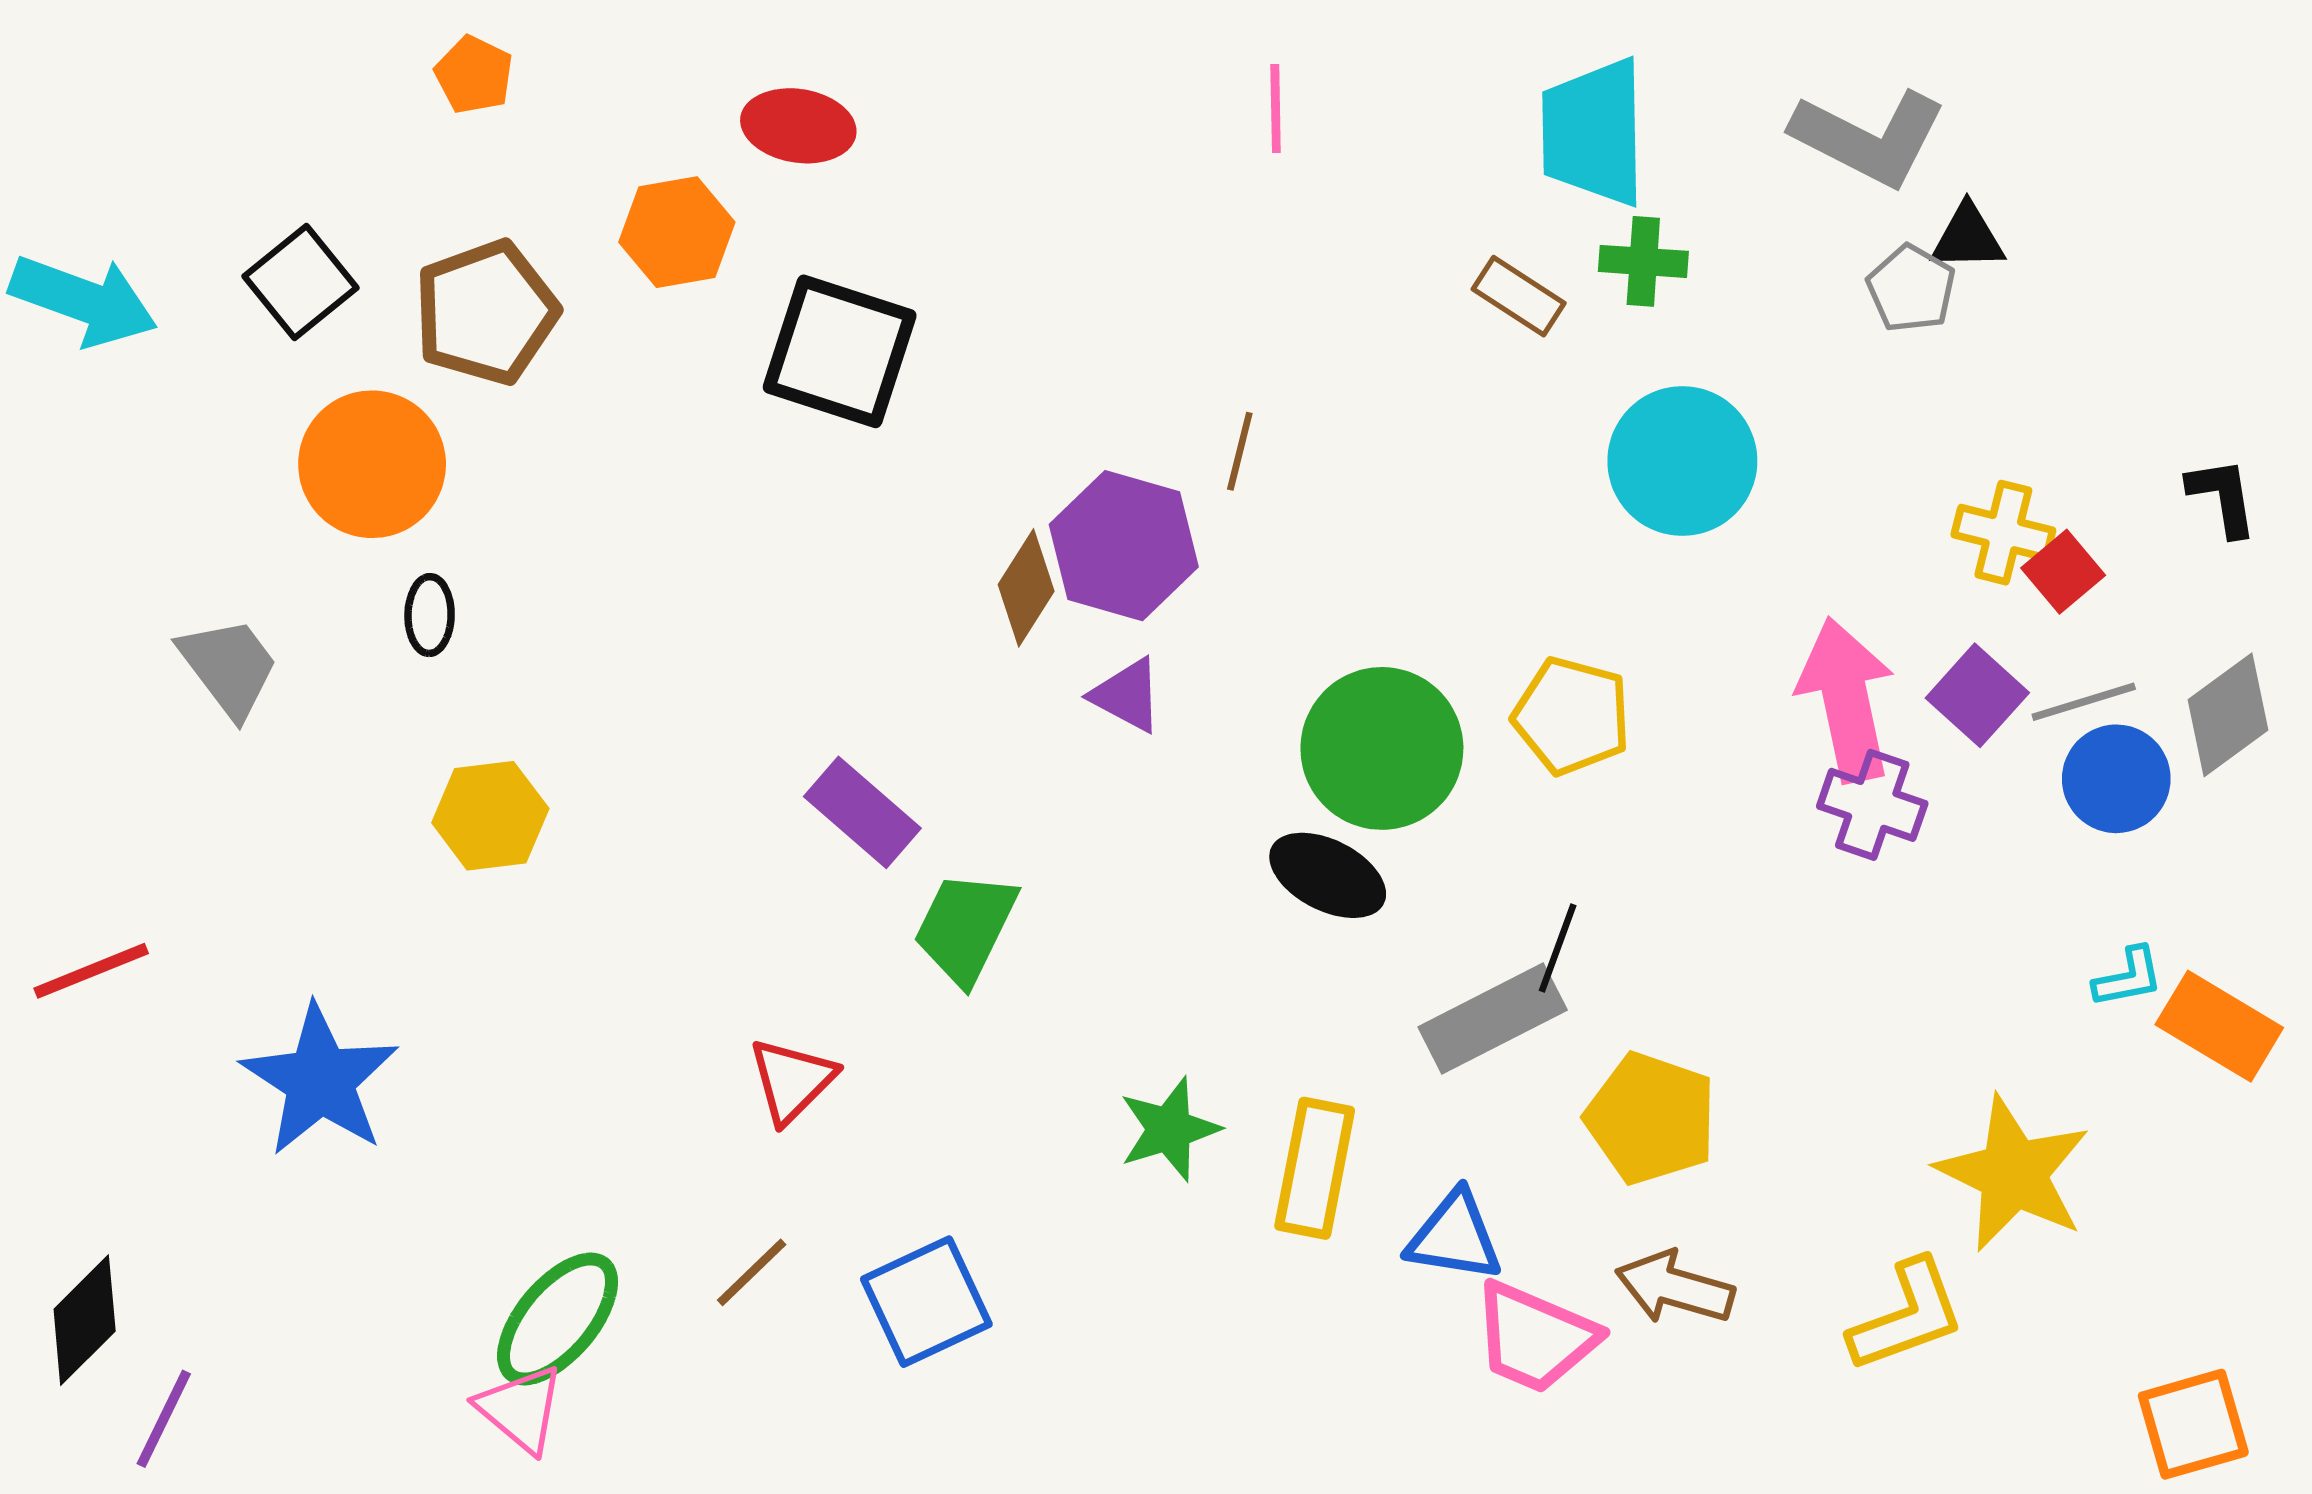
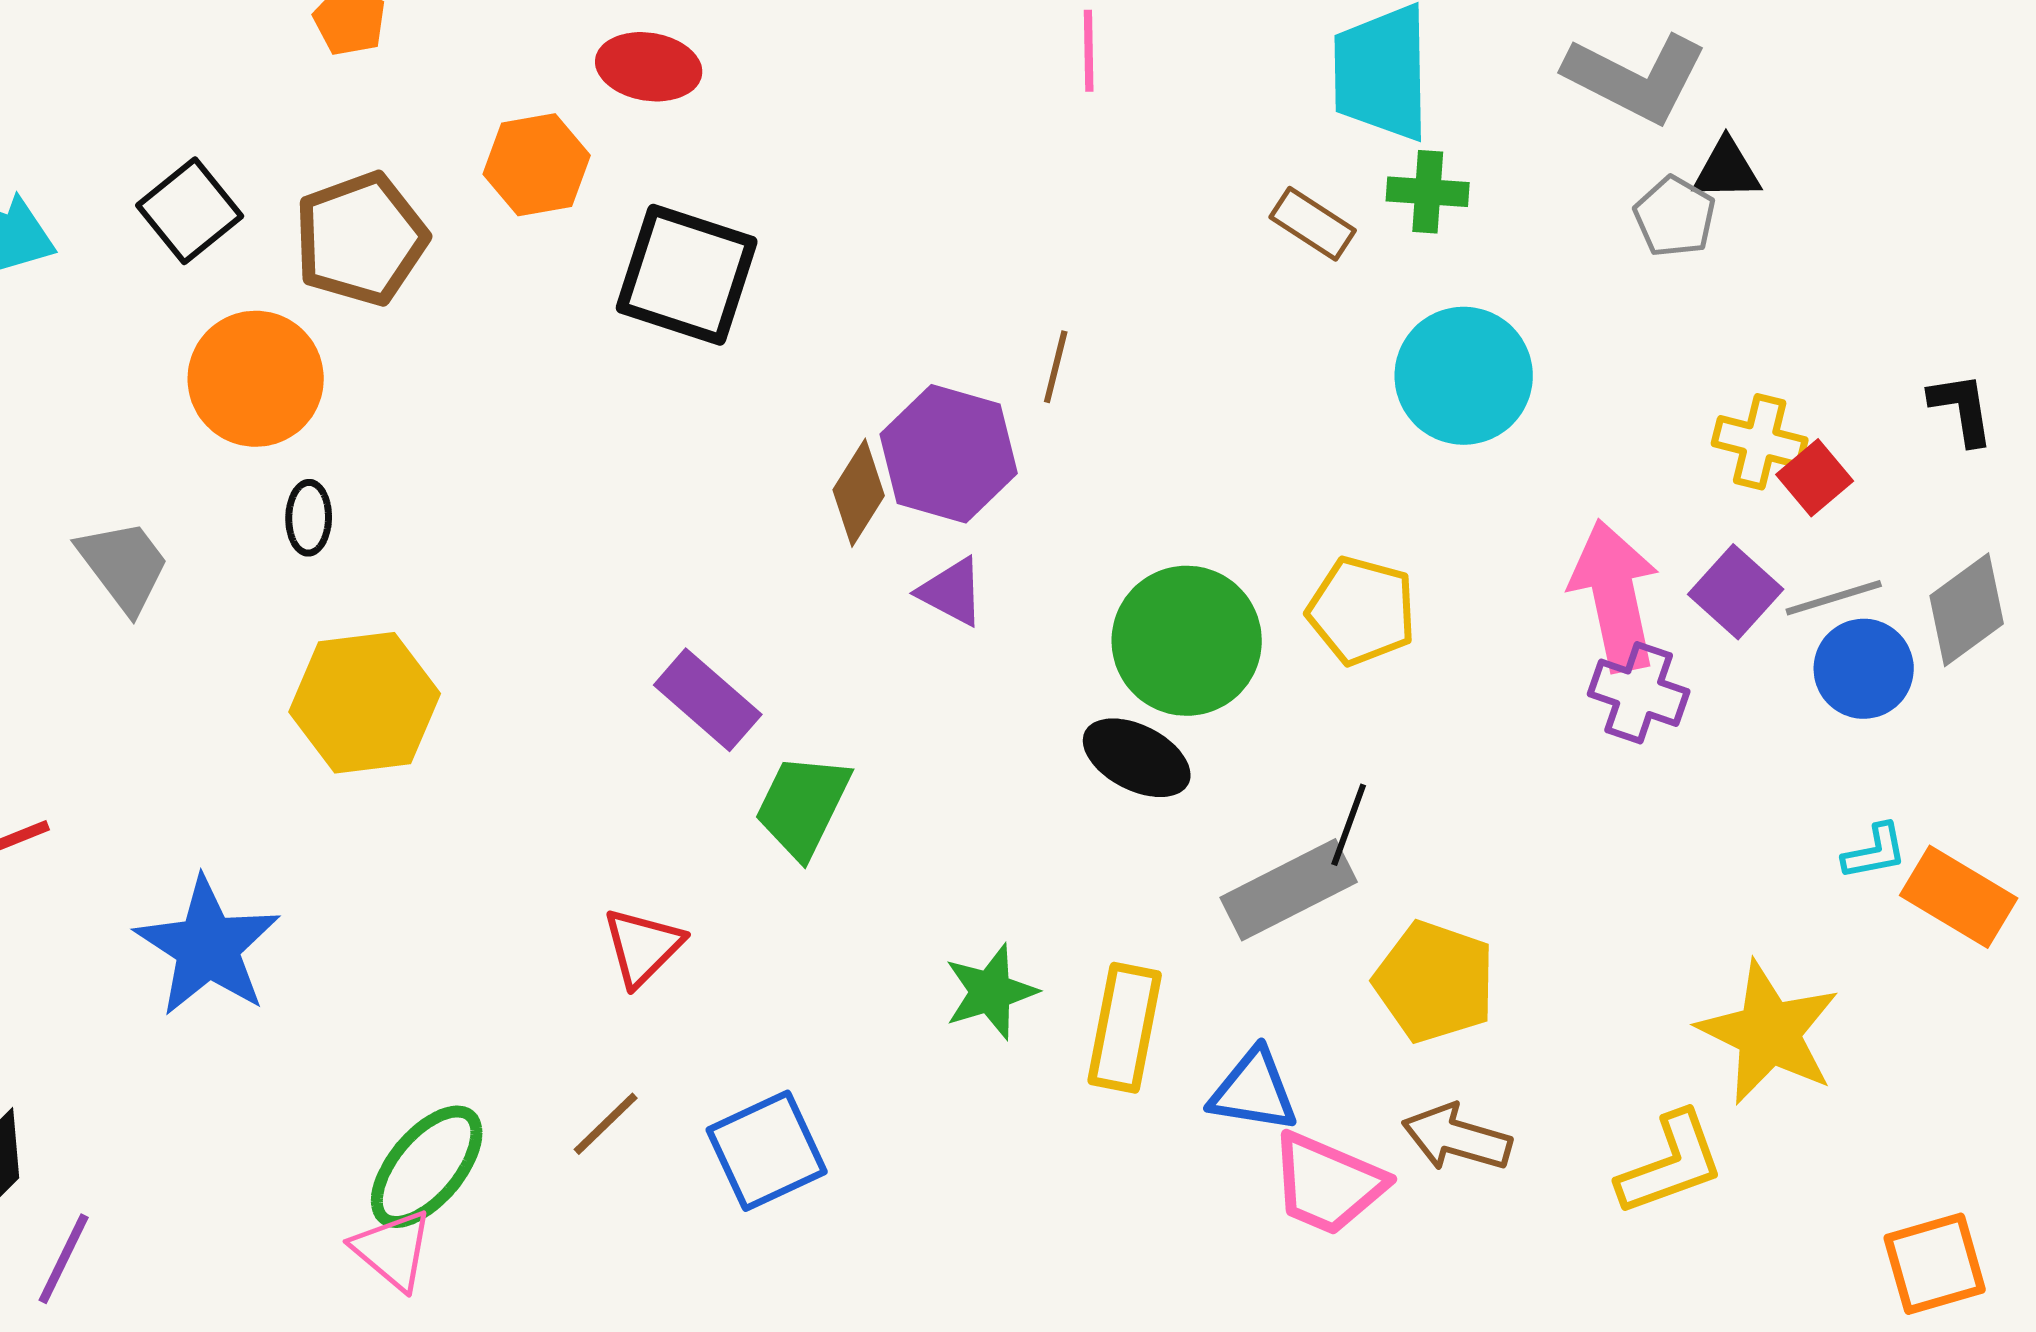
yellow hexagon: (490, 816) -> (365, 703), size x1.4

